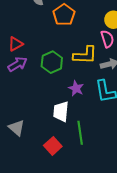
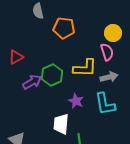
orange pentagon: (64, 15) -> (64, 28), turned -30
purple arrow: (17, 64) -> (32, 82), moved

